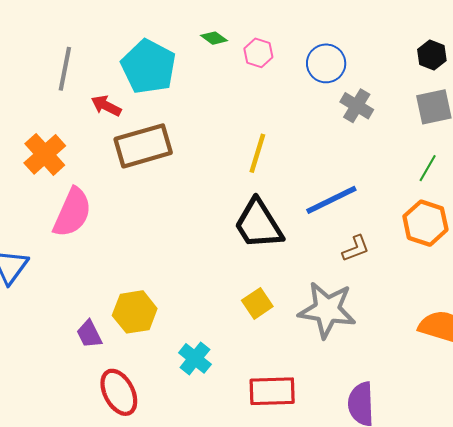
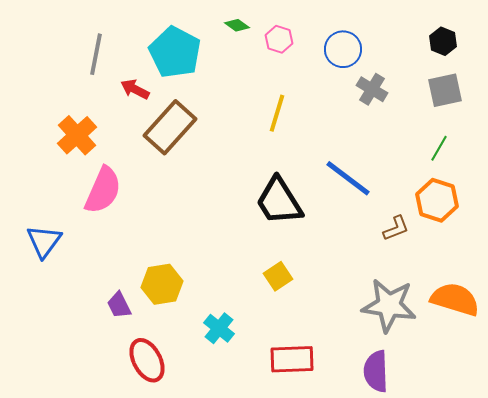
brown rectangle: (143, 146) -> (170, 127), turned -32
yellow line: (257, 153) -> (277, 113), moved
blue line: (331, 200) -> (348, 178), turned 63
brown L-shape: (356, 248) -> (396, 228), moved
gray star: (327, 310) -> (389, 305), moved

